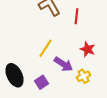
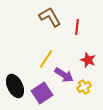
purple square: (42, 82) -> (42, 93), size x1.5

